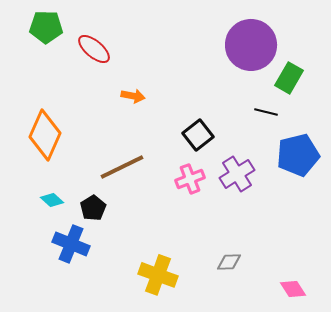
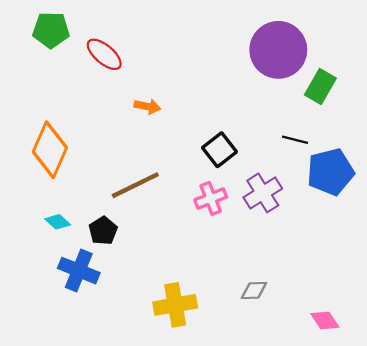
black line: (266, 112) -> (295, 140), moved
yellow cross: (158, 275) -> (175, 305), turned -30

